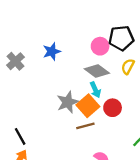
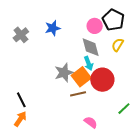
black pentagon: (121, 38) -> (113, 20), turned 30
gray diamond: (97, 71) -> (91, 47), turned 35
red circle: (113, 108) -> (102, 80), size x1.5

